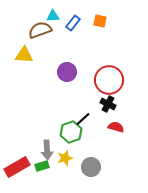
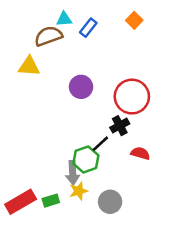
orange square: (100, 21) -> (134, 20), moved, turned 32
black cross: (108, 104) -> (120, 126), moved, turned 35
gray arrow: (47, 150) -> (73, 173), moved

